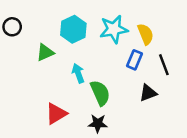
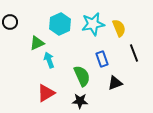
blue rectangle: (134, 60) -> (102, 59), moved, turned -42
cyan arrow: (78, 73) -> (49, 60), moved
black triangle: (148, 93) -> (115, 83), moved

